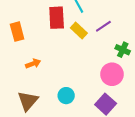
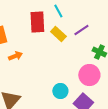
orange arrow: (33, 64) -> (15, 56), moved
cyan circle: (66, 96) -> (60, 91), moved

